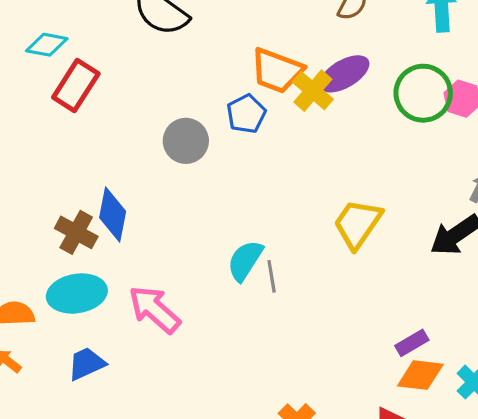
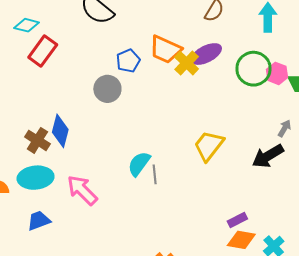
blue pentagon: (246, 114) -> (128, 61), moved

